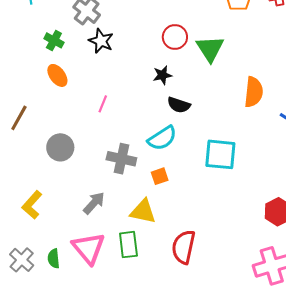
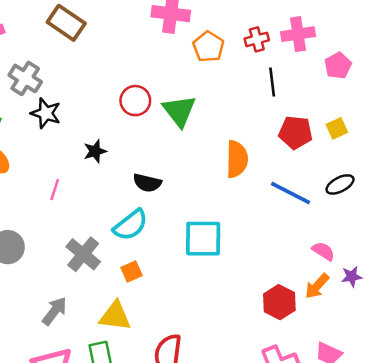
black star: (162, 75) -> (95, 151), moved
gray cross: (121, 159) -> (83, 254), turned 32

